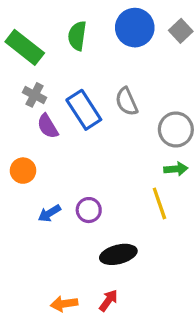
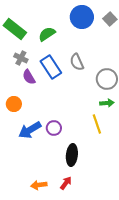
green semicircle: (77, 36) -> (47, 34), moved, turned 48
blue arrow: (49, 213) -> (30, 130), size x1.6
black ellipse: (118, 254) -> (72, 155), turned -70

